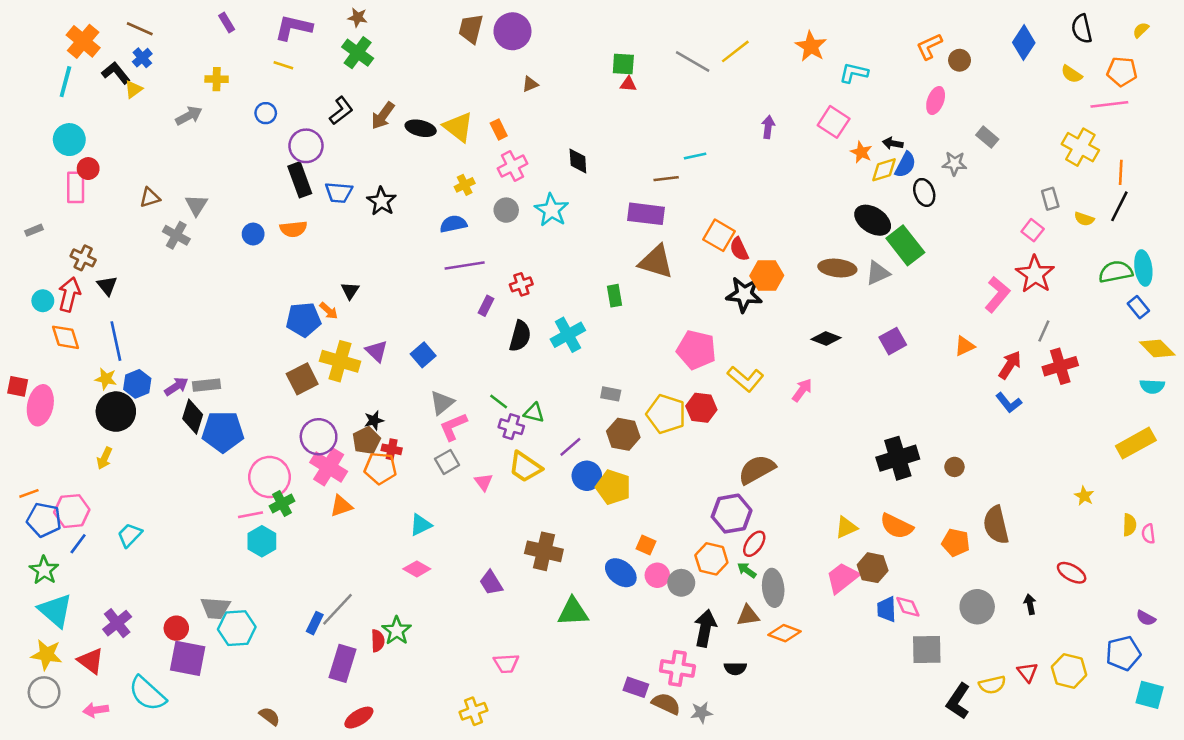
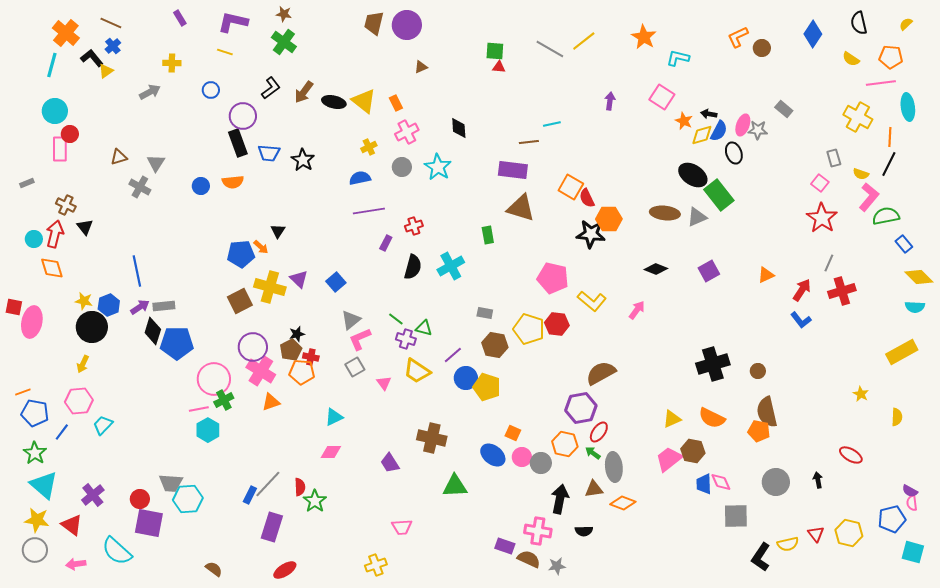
pink ellipse: (936, 101) -> (743, 125), moved
cyan ellipse: (1143, 268) -> (908, 107), moved
pink L-shape: (997, 294) -> (869, 197), moved
blue line: (116, 341) -> (137, 271), moved
pink hexagon: (72, 511) -> (79, 401), moved
brown semicircle: (996, 525) -> (767, 412), moved
pink semicircle: (1148, 534) -> (912, 503), moved
pink diamond: (417, 569) -> (331, 452), turned -30
red semicircle: (378, 641) -> (300, 487), moved

